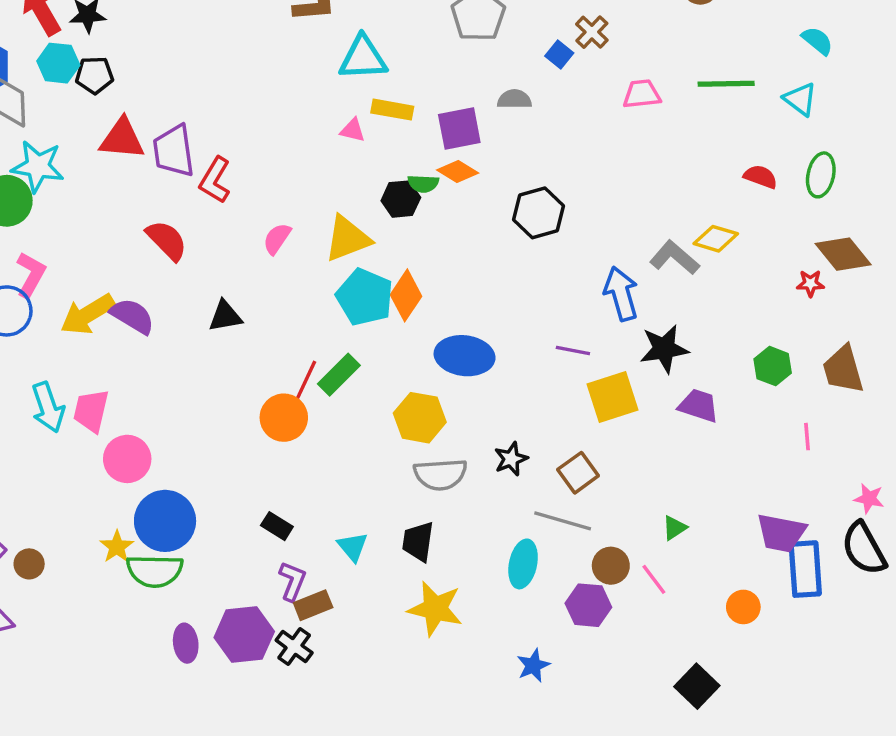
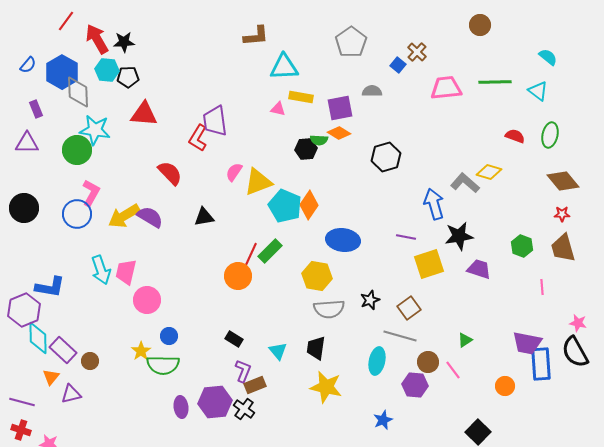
pink trapezoid: (642, 94) -> (446, 88), size x1.4
purple trapezoid: (174, 151) -> (215, 121), moved
yellow triangle: (347, 239) -> (258, 182), moved
red star: (810, 283) -> (562, 214), moved
blue circle: (165, 521) -> (169, 336), size x0.5

